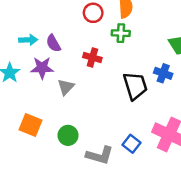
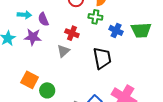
blue cross: (163, 73) -> (116, 30), moved
gray triangle: (66, 87) -> (63, 51), moved
orange square: (31, 125) -> (30, 80), moved

